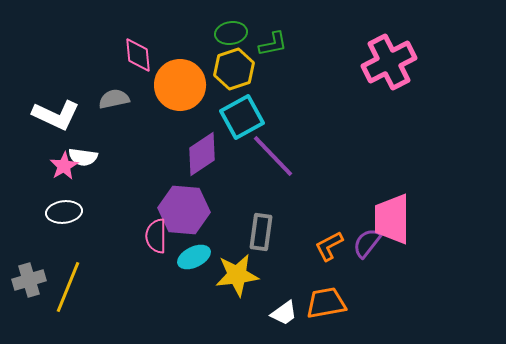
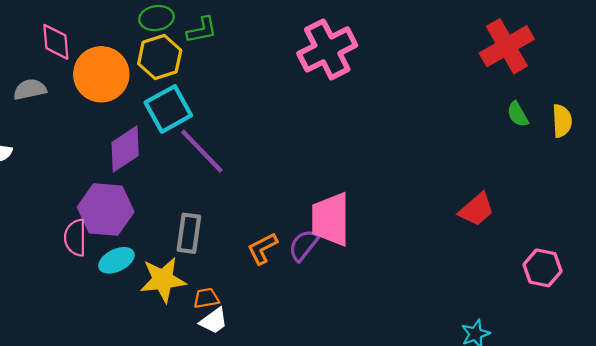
orange trapezoid: (326, 303) -> (206, 298), moved, size x0.6

